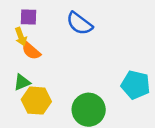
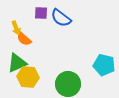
purple square: (29, 17) -> (41, 13), moved
green triangle: (22, 82) -> (17, 63), size x1.5

